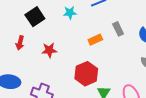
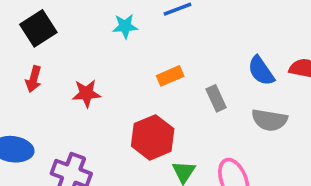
black square: (35, 17) -> (38, 28), moved
gray rectangle: (118, 29) -> (216, 98), moved

